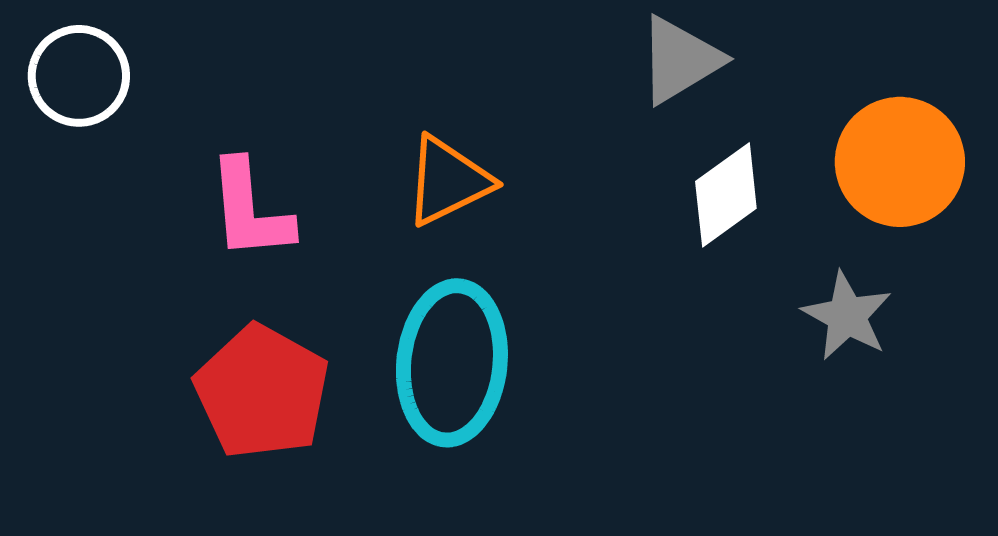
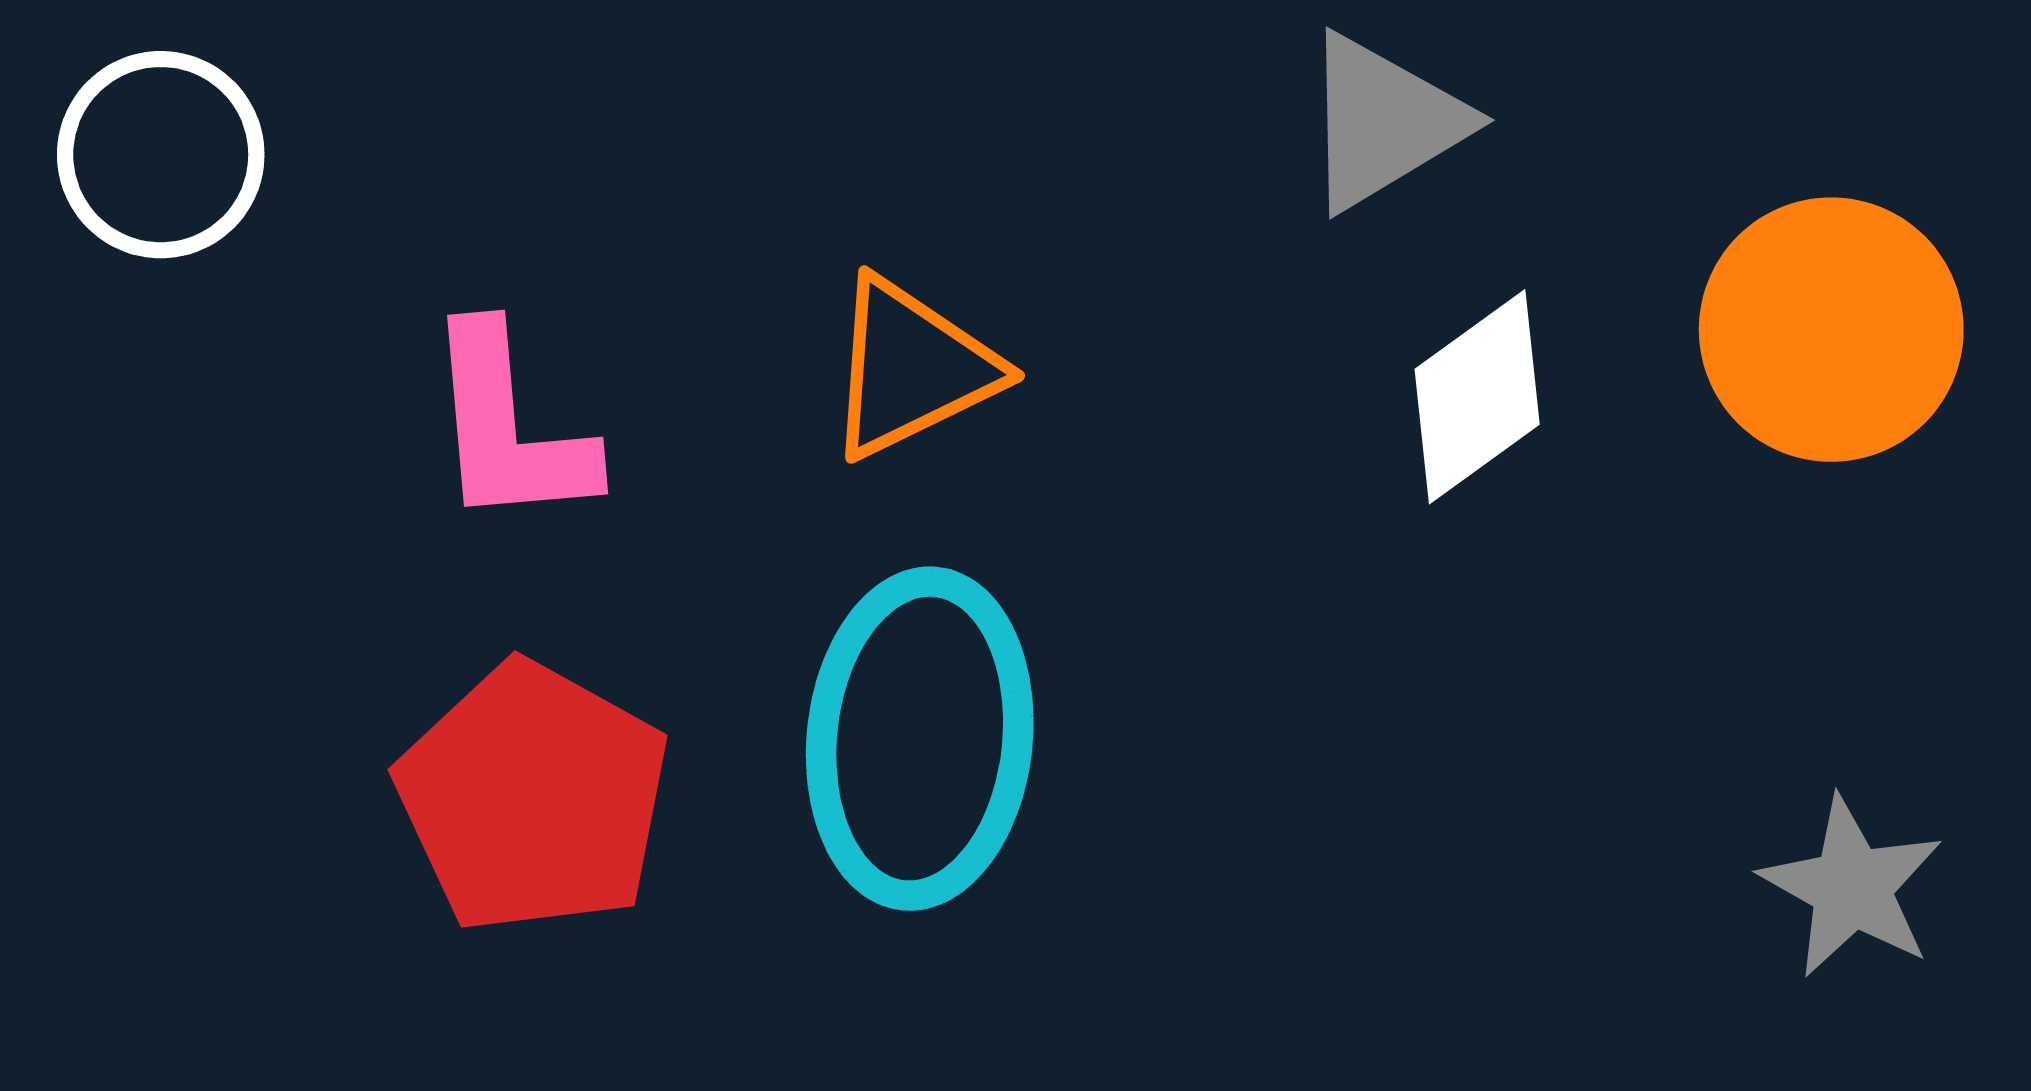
gray star: (847, 316) -> (1852, 887), moved

